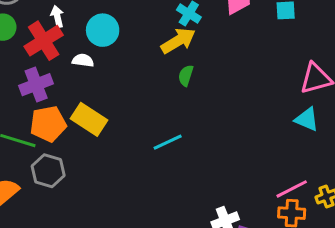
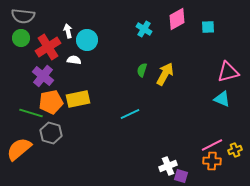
white arrow: (57, 17) -> (68, 31), moved
yellow arrow: (178, 41) -> (165, 74), moved, turned -30
purple cross: (36, 85) -> (43, 76), turned -30
yellow rectangle: (89, 119) -> (78, 99), turned -45

